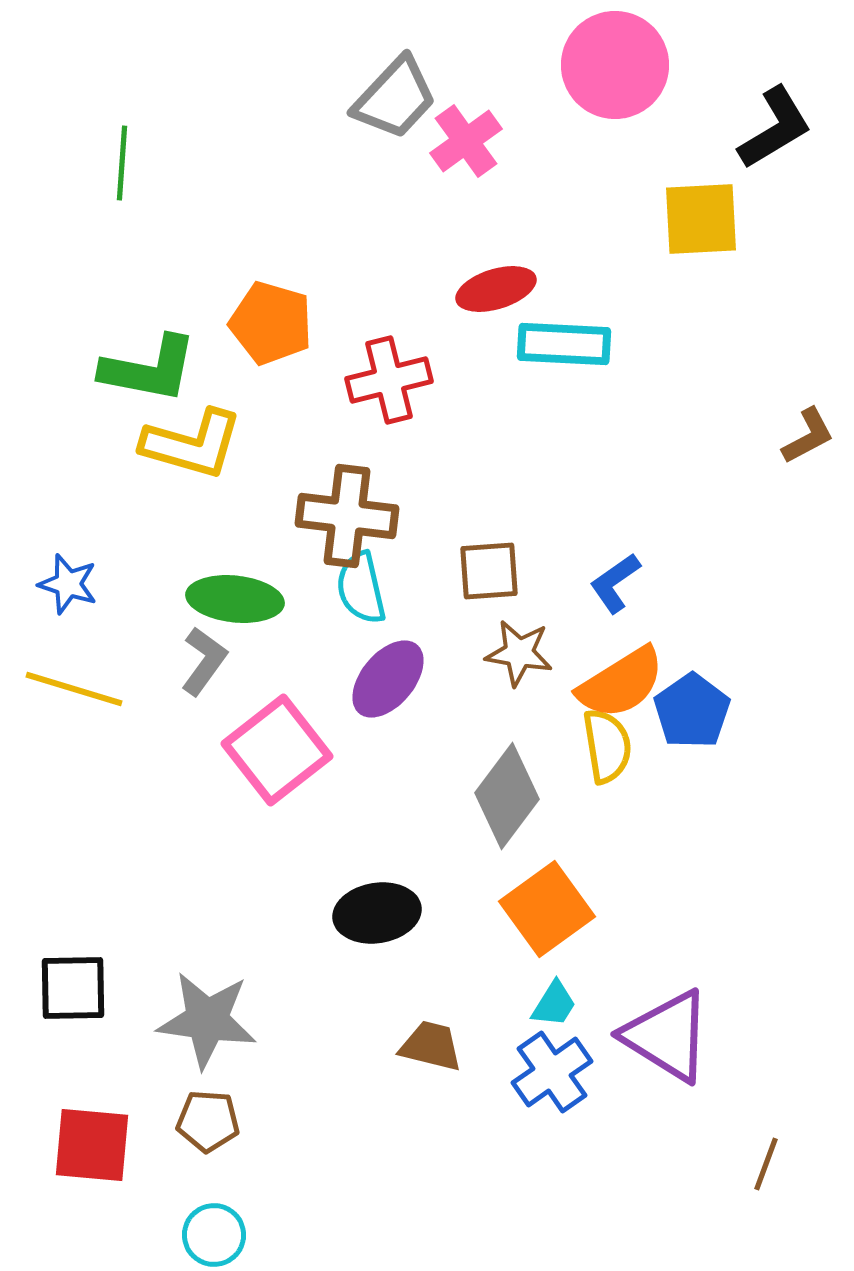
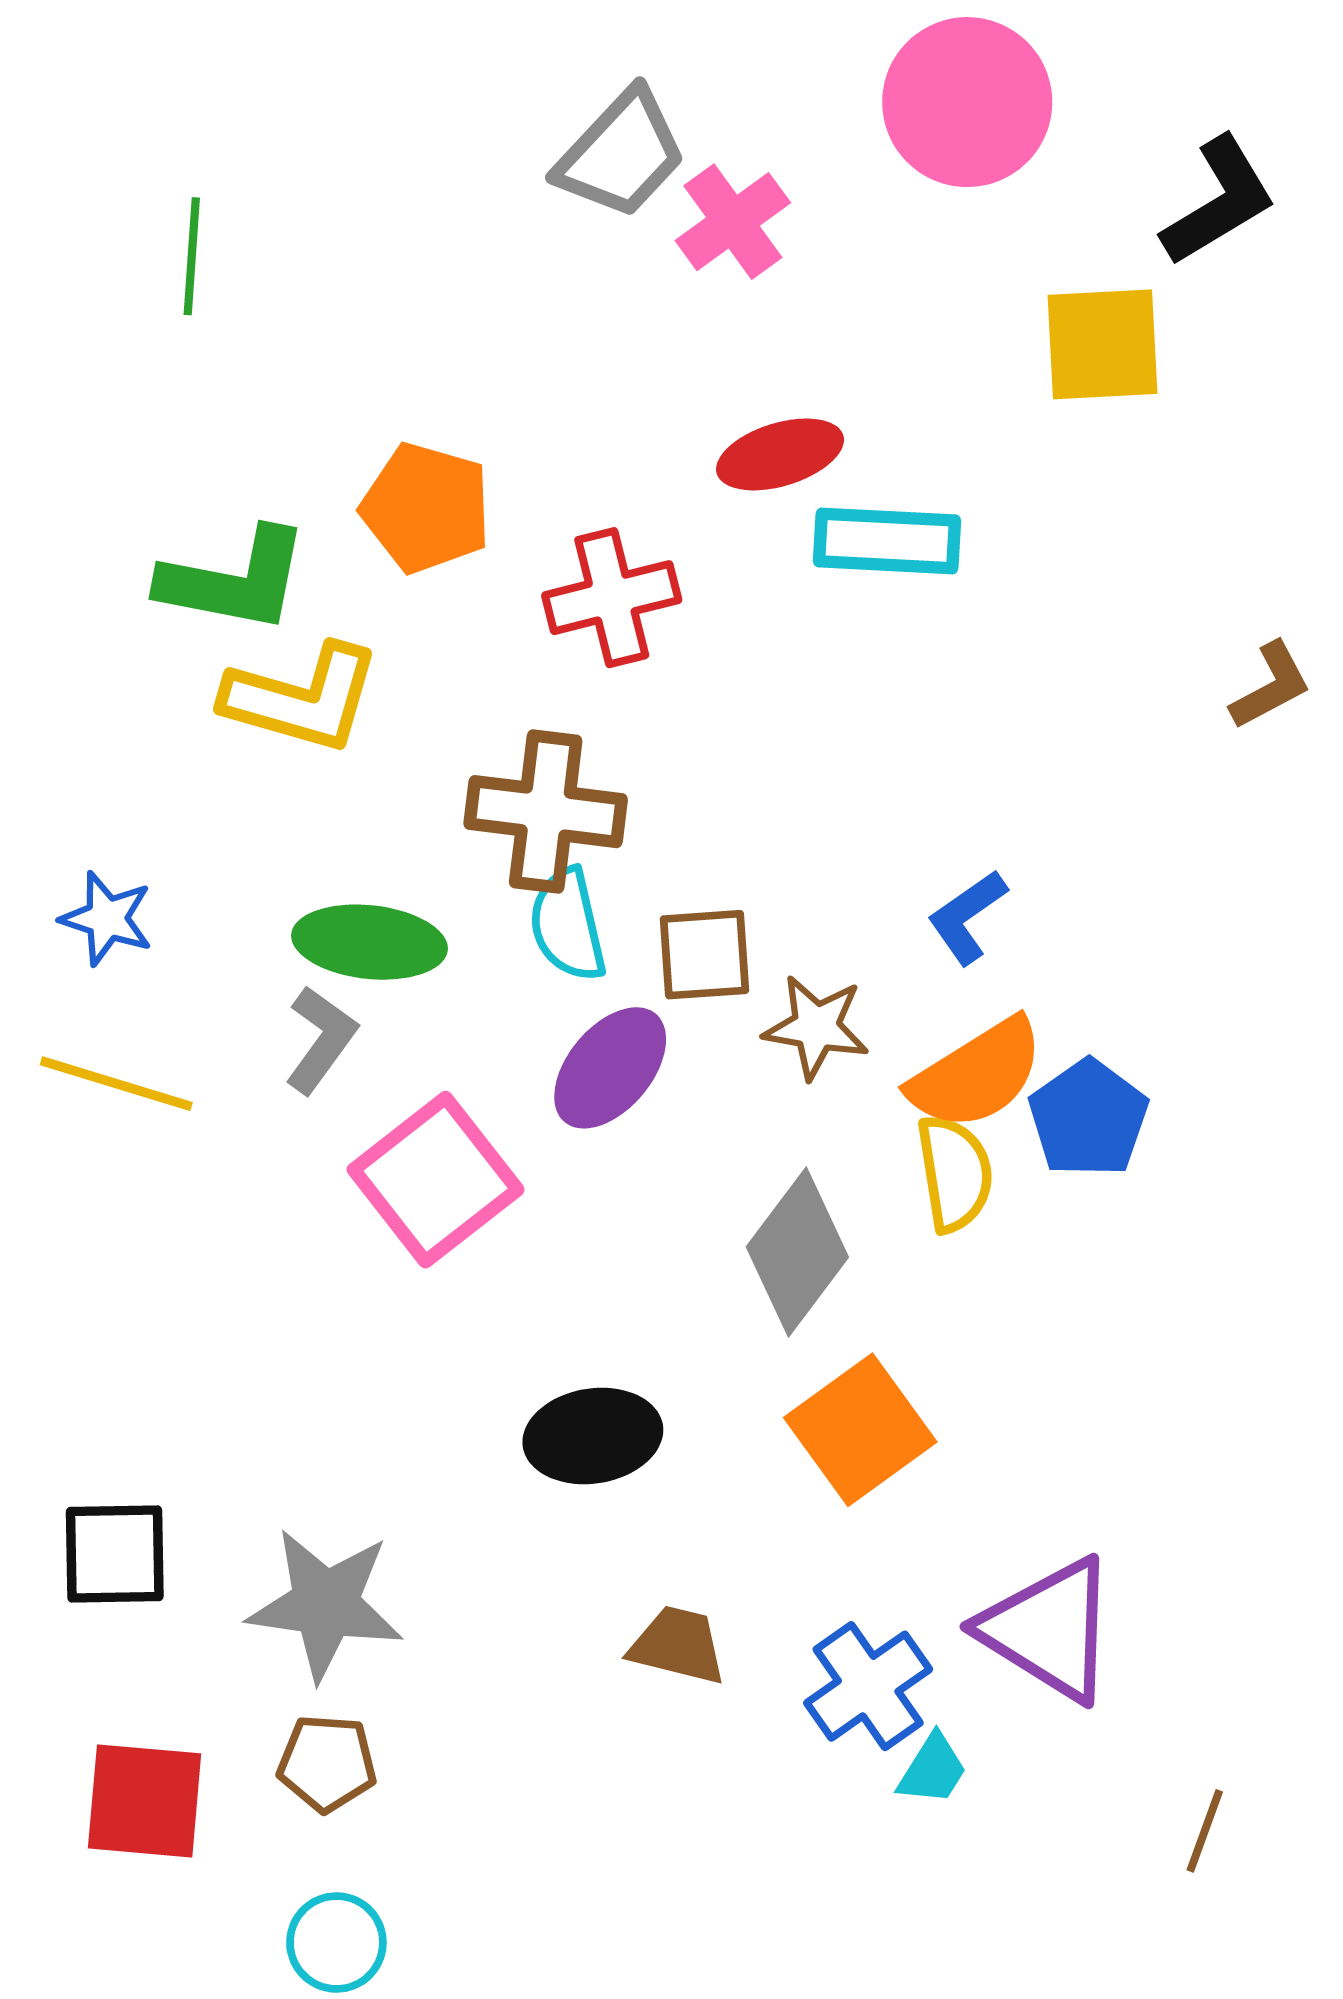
brown square: (489, 571) -> (705, 955), moved
cyan trapezoid: (554, 1004) -> (933, 1769), moved

